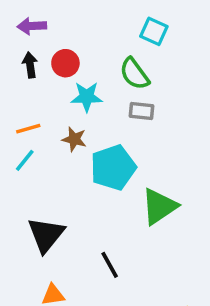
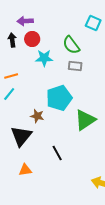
purple arrow: (32, 26) -> (25, 21), moved
cyan square: (154, 31) -> (93, 23), moved
brown star: (74, 139) -> (37, 116), moved

